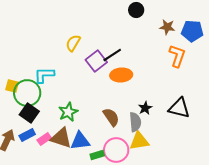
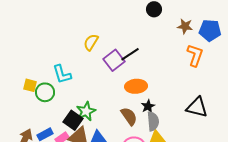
cyan L-shape: (44, 75) -> (62, 74), turned -105
orange ellipse: (121, 75) -> (136, 86), moved
green circle: (27, 93) -> (45, 92), size x0.7
black star: (145, 108) -> (148, 106), moved
black square: (29, 113) -> (73, 120), moved

